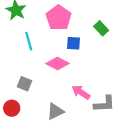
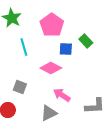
green rectangle: (101, 28) -> (86, 41), moved
pink arrow: (81, 92) -> (62, 95), moved

